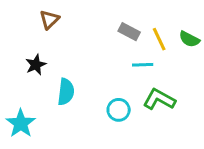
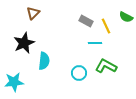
green semicircle: (189, 39) -> (126, 17), moved
black star: (36, 65) -> (24, 43), size x1.5
cyan star: (21, 123) -> (14, 82), turned 30

